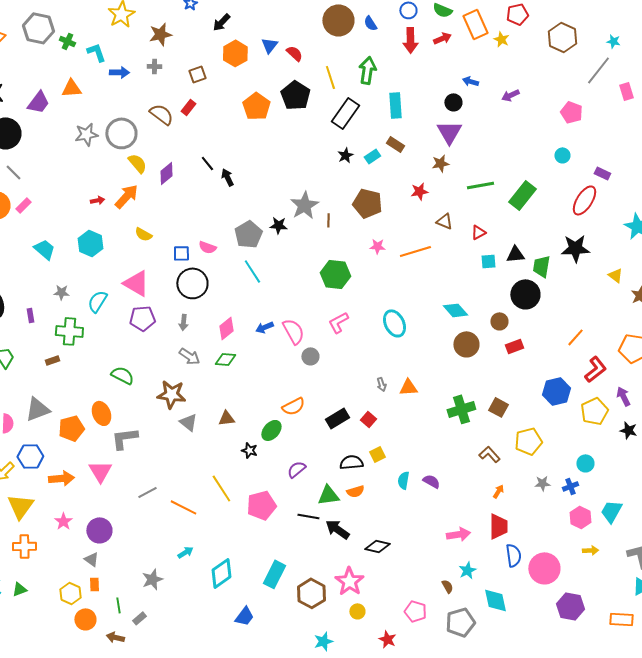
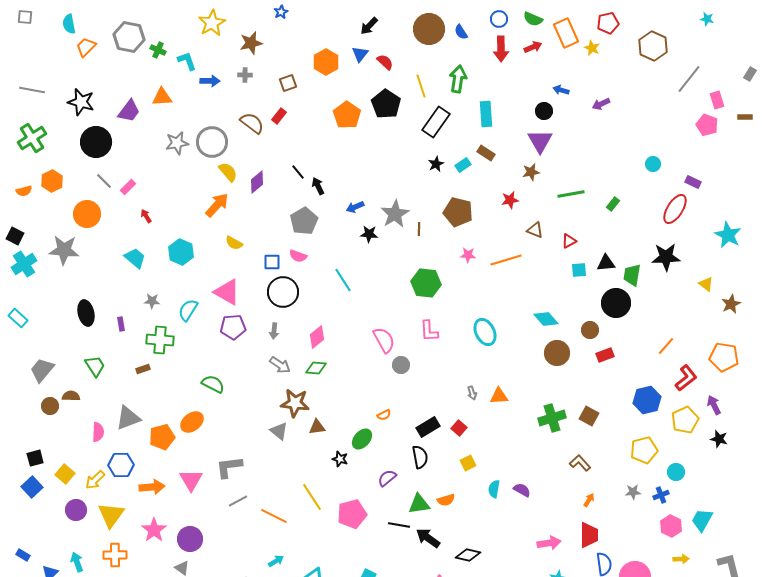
black arrow: (221, 22) -> (369, 26), moved
cyan star: (613, 41) -> (707, 19), moved
pink pentagon: (571, 112) -> (707, 125), moved
green rectangle: (522, 195) -> (613, 204), size x0.5
red arrow: (97, 200) -> (146, 216), moved, turned -112
pink rectangle: (23, 205) -> (128, 187), moved
gray pentagon: (248, 234) -> (304, 221), moved
pink L-shape: (338, 322) -> (429, 331), turned -65
blue arrow: (264, 327) -> (355, 207), moved
brown star: (171, 394) -> (295, 403), moved
orange semicircle: (293, 406) -> (384, 415), size x0.6
orange ellipse: (101, 413) -> (192, 422), turned 75
gray L-shape: (124, 438) -> (229, 467), moved
yellow pentagon: (528, 441) -> (644, 450), moved
black semicircle: (351, 462) -> (420, 457), moved, turned 85
pink star: (63, 521) -> (154, 530), size x1.4

